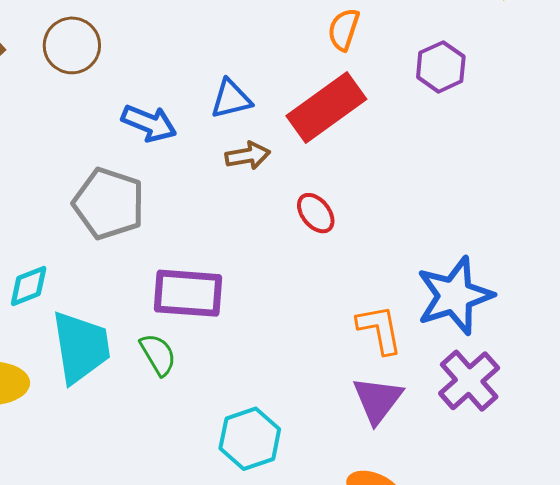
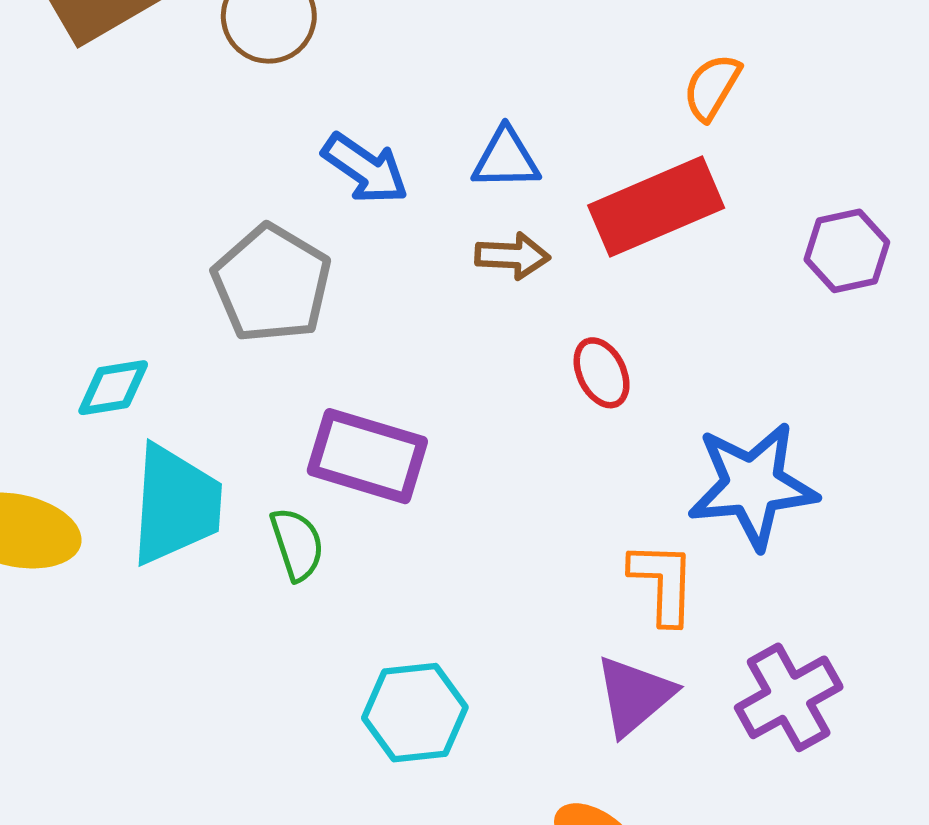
purple hexagon: (441, 67) -> (847, 251), moved
blue star: (455, 296) -> (752, 485), moved

